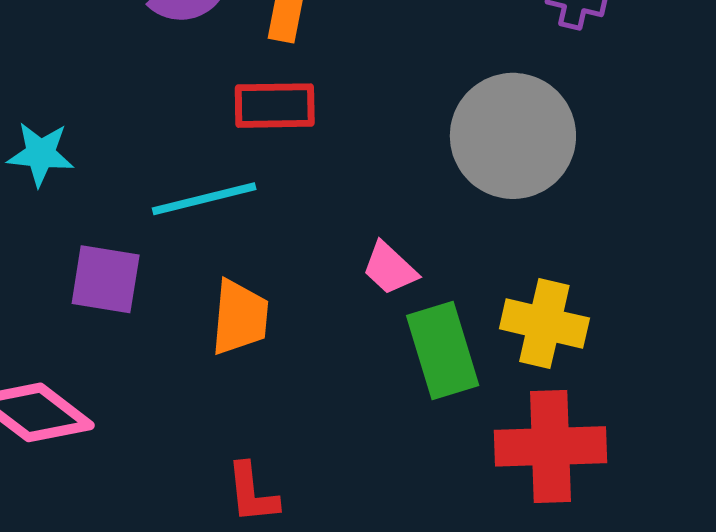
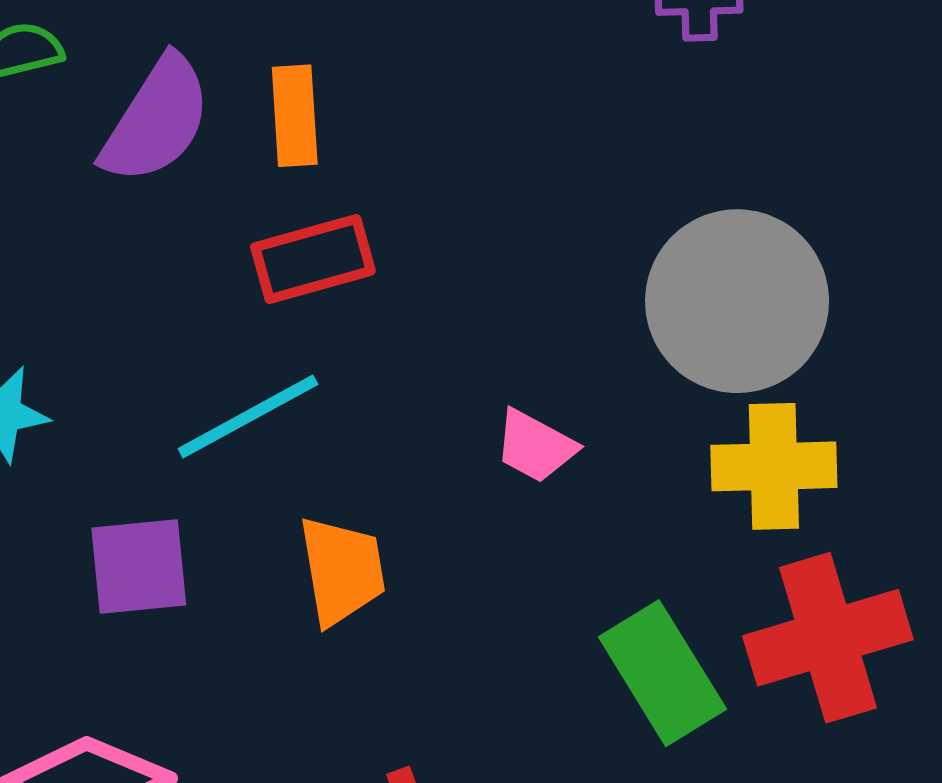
gray circle: (513, 136) -> (737, 301), moved
green rectangle: (443, 350) -> (662, 673), moved

